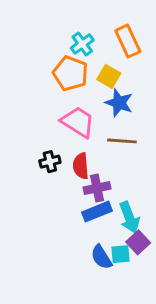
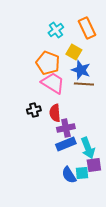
orange pentagon: (71, 73) -> (48, 63), moved
brown line: (122, 141) -> (84, 84), moved
purple square: (138, 242) -> (94, 165), turned 35

